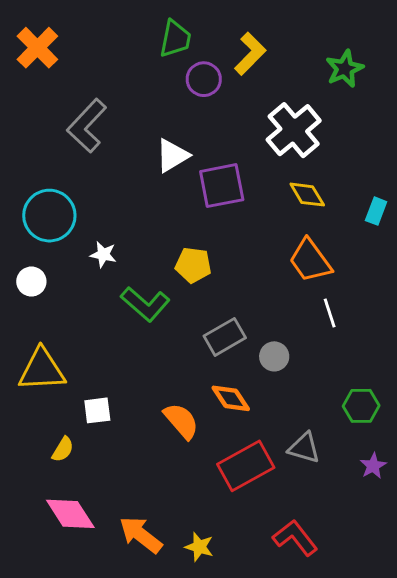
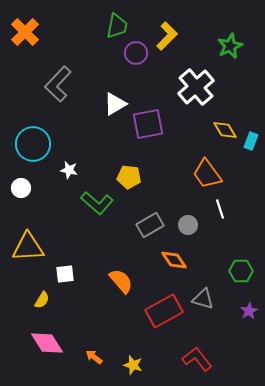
yellow diamond: (307, 195) -> (225, 130), moved
gray circle: (274, 356) -> (188, 225), moved
orange diamond: (231, 398) -> (174, 260), moved
orange arrow: (141, 535) -> (94, 357), size x0.6

